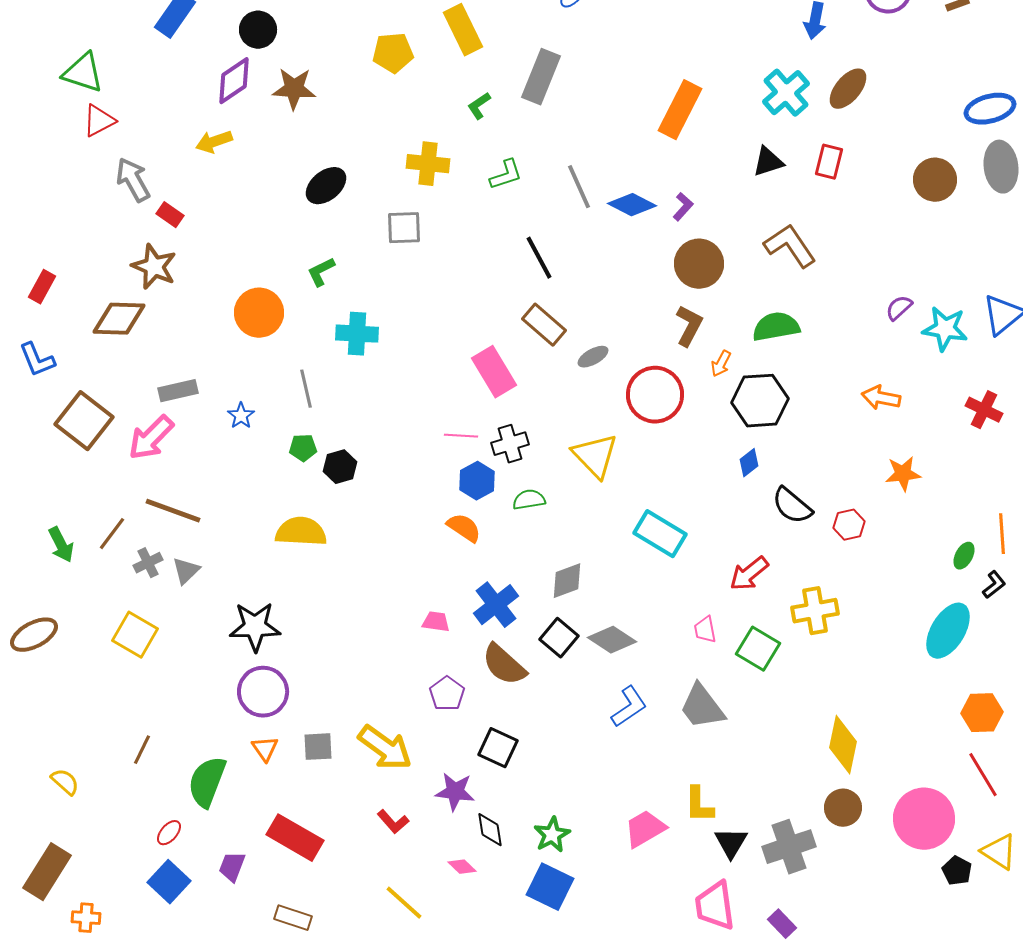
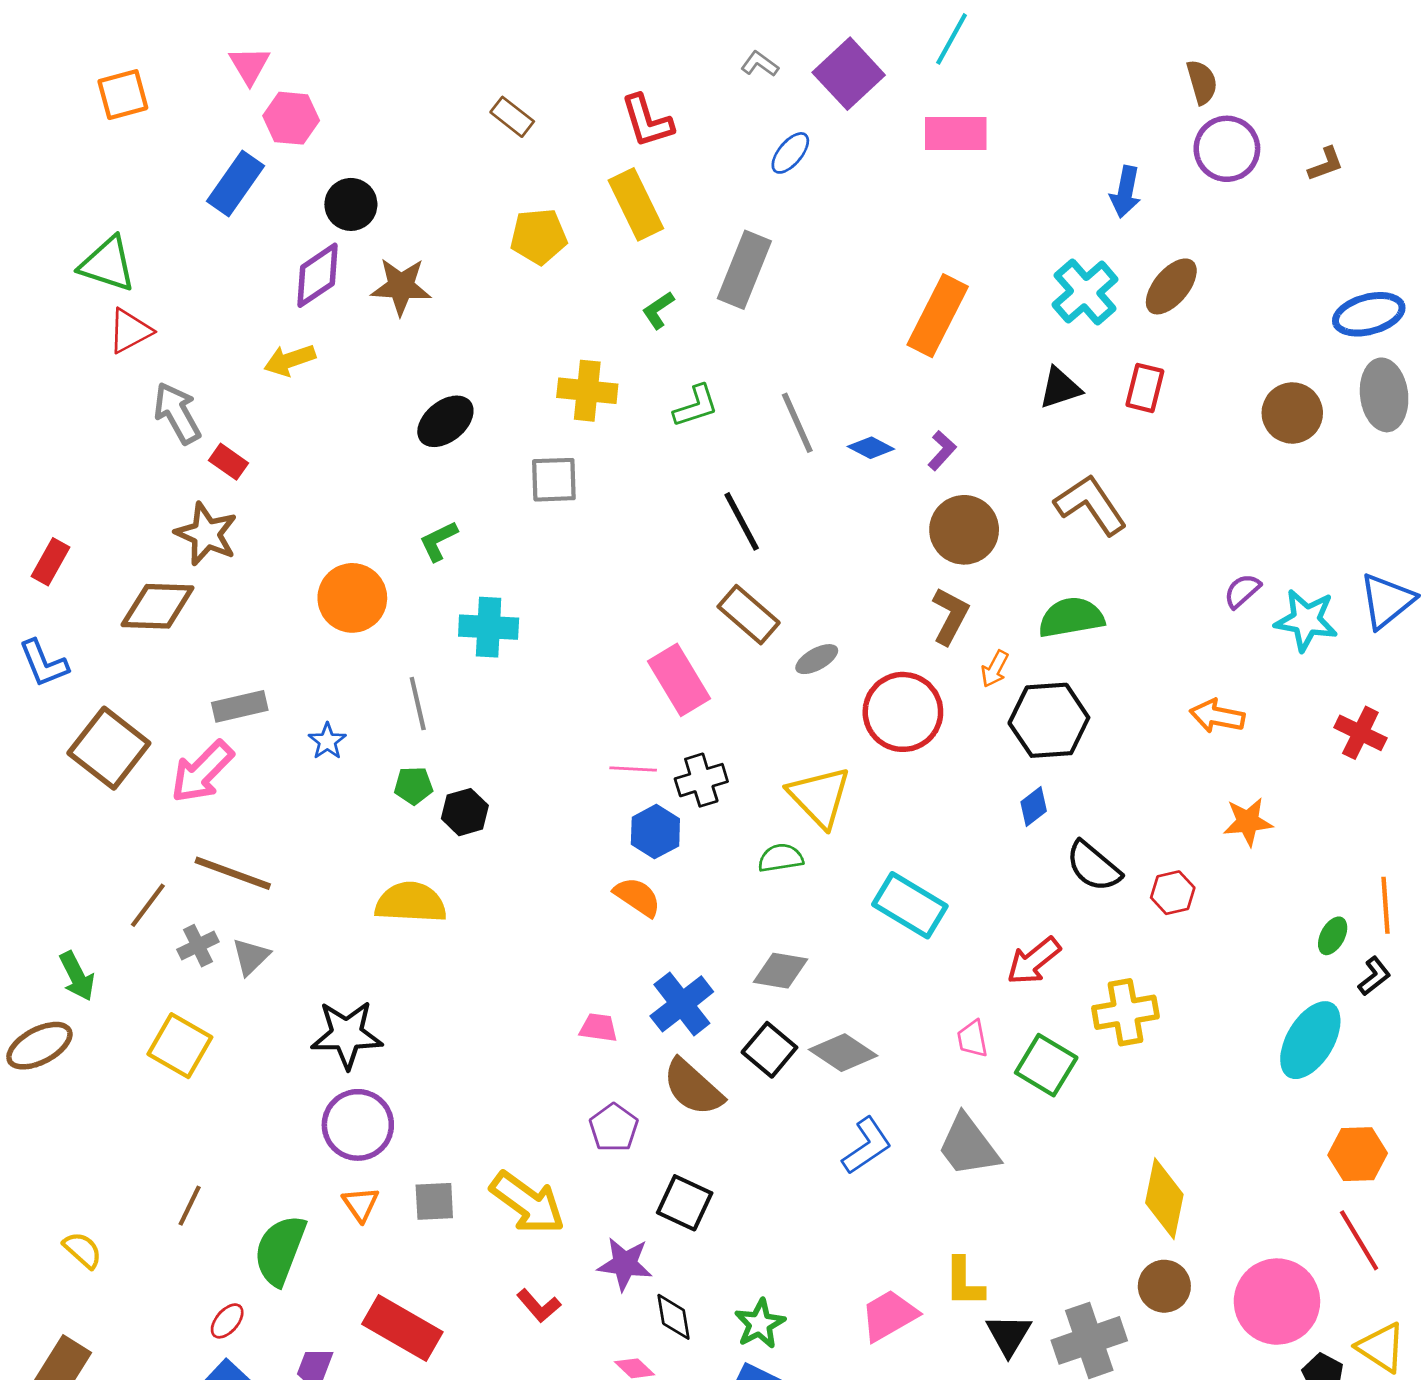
blue diamond: (632, 205) -> (871, 448), size x0.7
green semicircle: (529, 500) -> (781, 858), moved
green arrow: (61, 545) -> (77, 976), moved
gray diamond: (567, 581) -> (781, 971), turned 30

